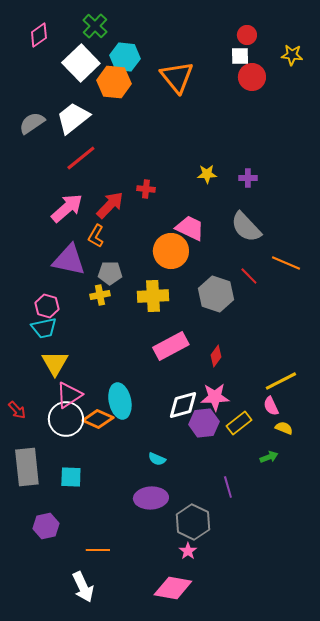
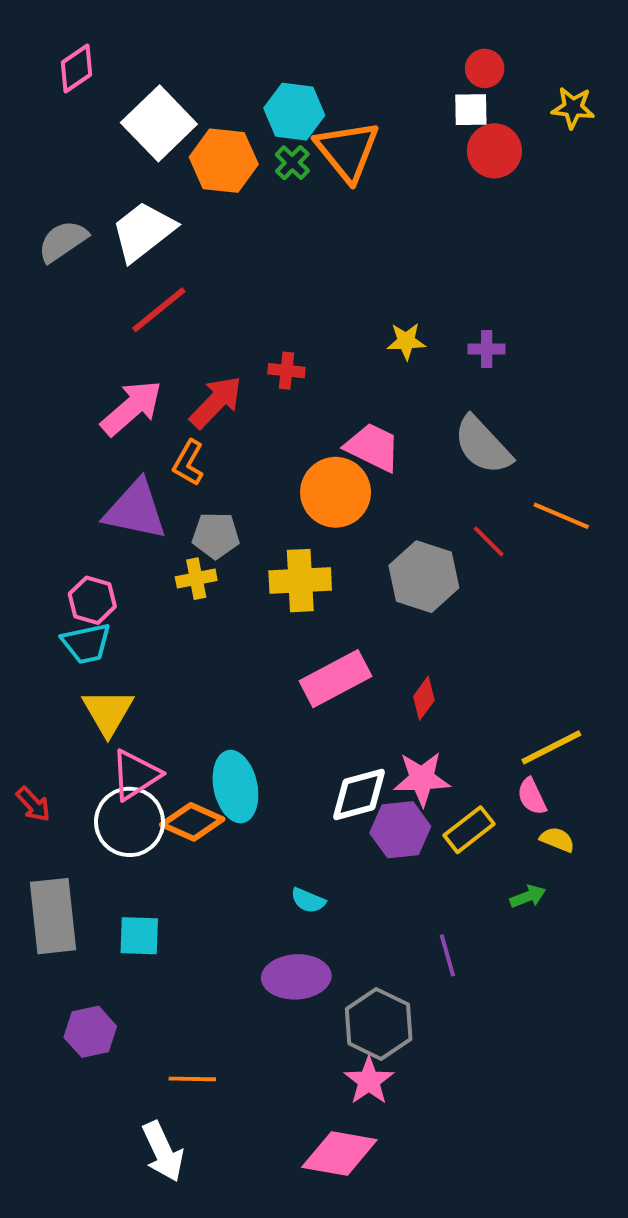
green cross: (95, 26) -> (292, 163), moved, size x0.7
cyan hexagon: (125, 57) -> (294, 112), moved
pink star: (188, 551) -> (369, 1081), size x1.4

